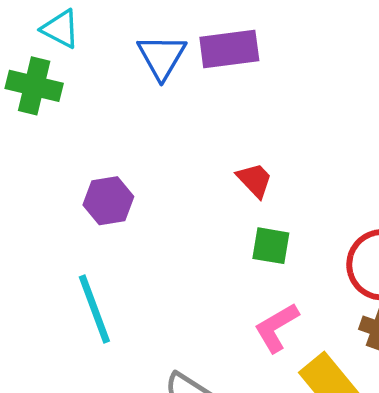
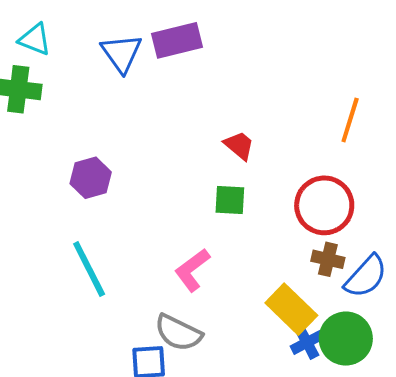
red trapezoid: (255, 180) -> (239, 145), moved
pink L-shape: (276, 328) -> (192, 270), moved

